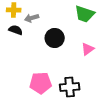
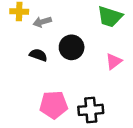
black semicircle: (16, 30) -> (38, 55), moved

